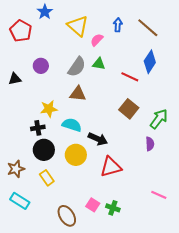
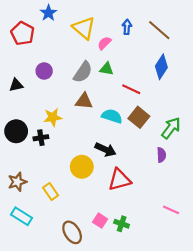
red line: (130, 77) -> (131, 89), moved
cyan semicircle: (72, 125) -> (112, 116), moved
black circle: (44, 150) -> (16, 131), moved

